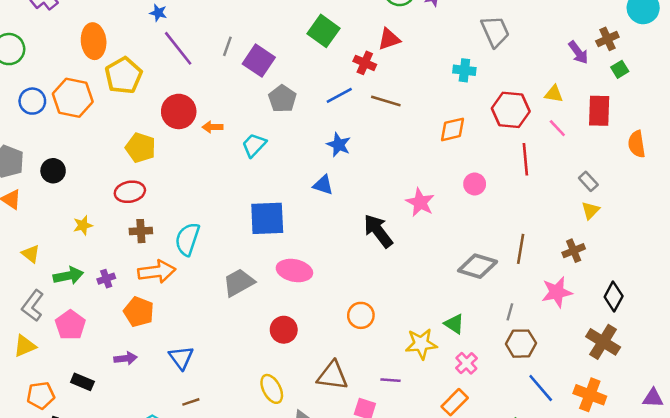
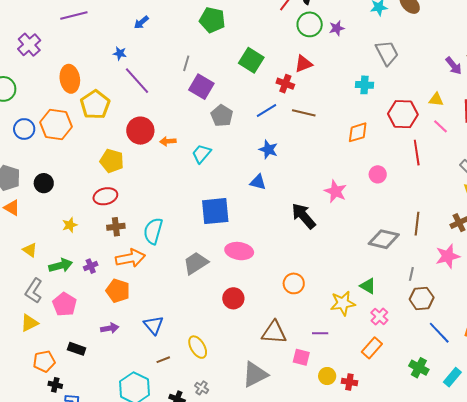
gray line: (227, 46) -> (186, 63), moved
yellow ellipse: (272, 389) -> (198, 347), moved

